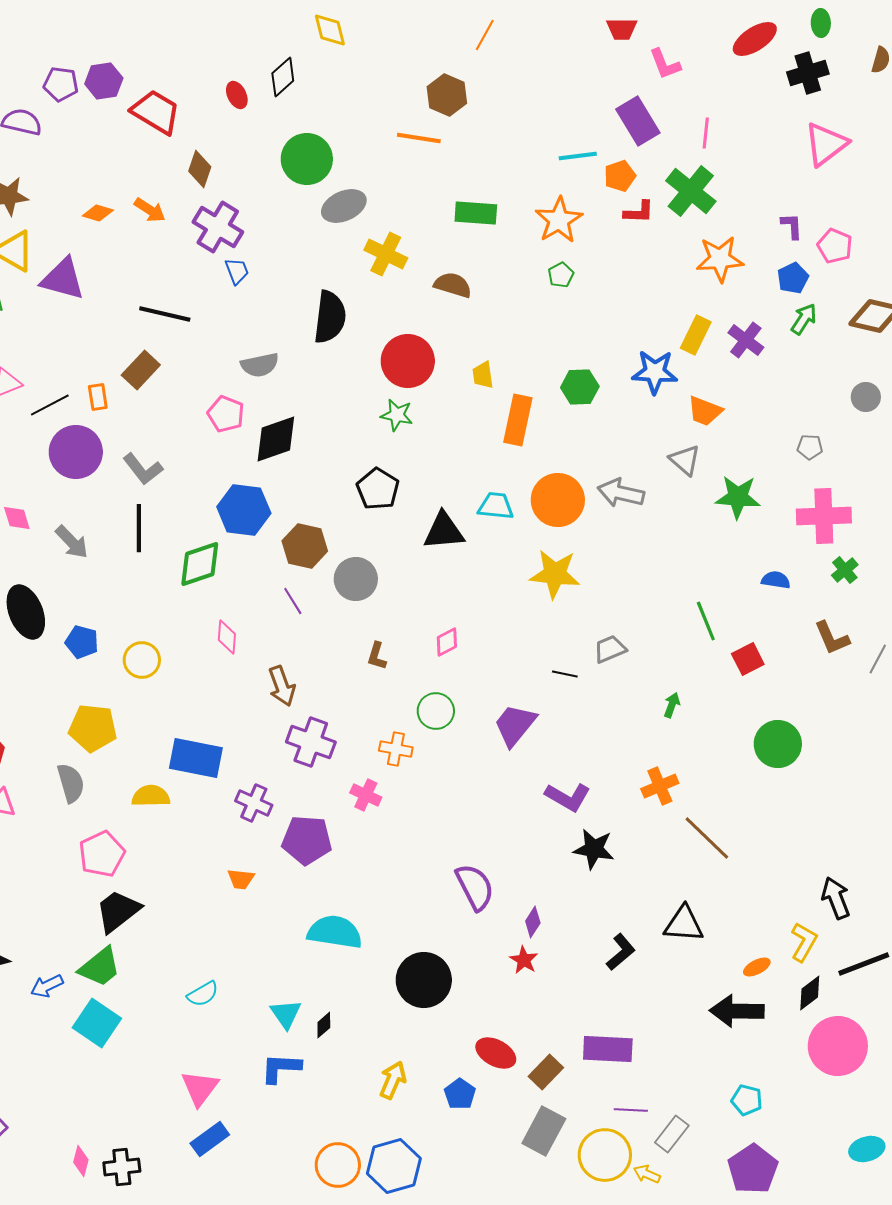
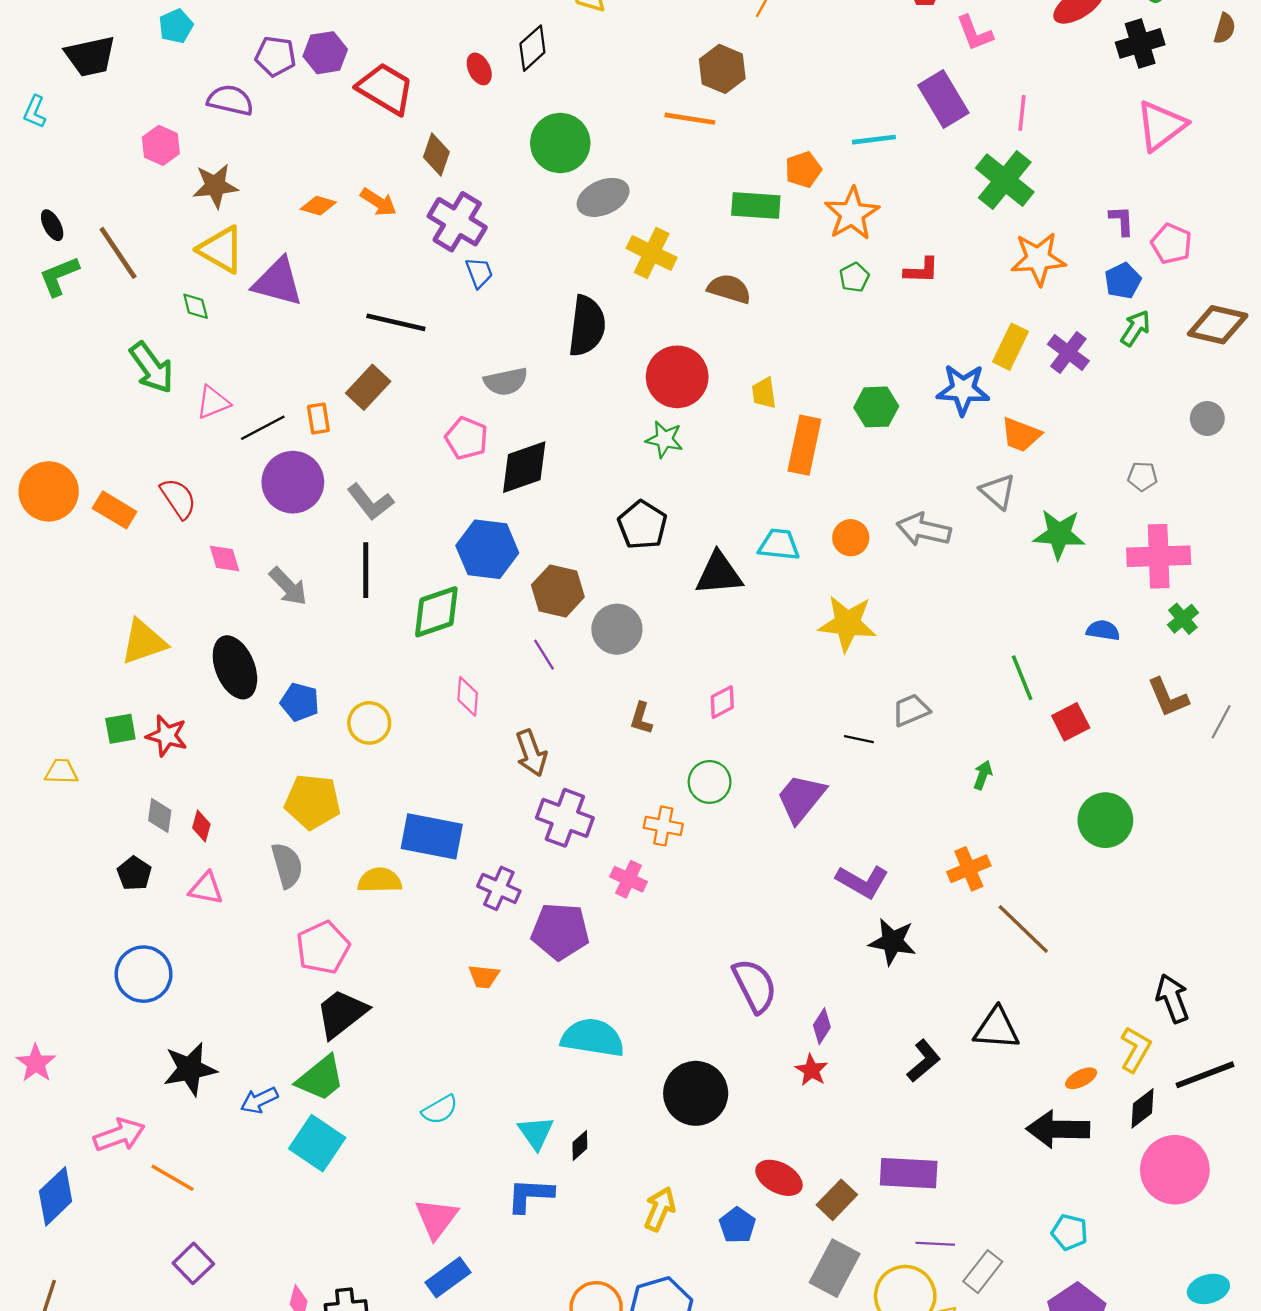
orange pentagon: (620, 176) -> (803, 170), moved
red L-shape: (639, 212) -> (921, 270), moved
orange circle: (558, 500) -> (851, 538), size x0.6

